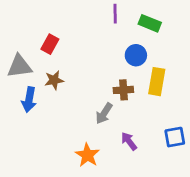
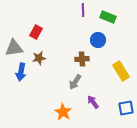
yellow rectangle: (157, 82) -> (121, 71), moved, turned -42
brown cross: (123, 90) -> (82, 59), moved
blue square: (175, 137) -> (126, 108), moved

